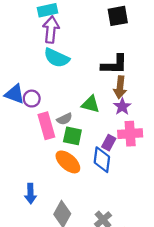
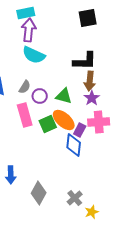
purple circle: (32, 99) -> (40, 96), moved
gray semicircle: (65, 119) -> (25, 87), moved, turned -32
green square: (72, 136) -> (48, 124), turned -36
orange ellipse: (68, 162) -> (64, 120), moved

